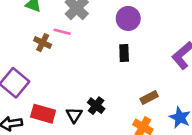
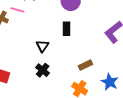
black triangle: (74, 115) -> (42, 46), moved

